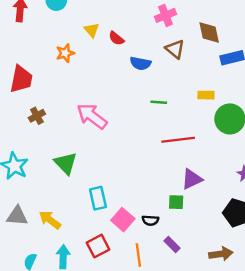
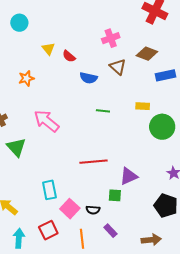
brown diamond: (209, 33) -> (147, 54), turned -60
orange star: (65, 53) -> (26, 78), moved
red line: (178, 140) -> (94, 162), moved
green triangle: (66, 163) -> (16, 147), moved

